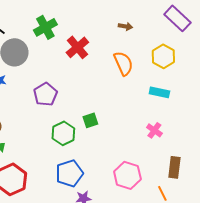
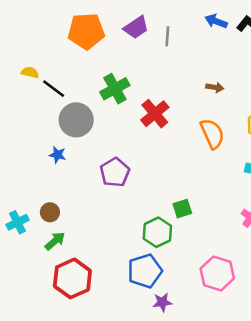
green square: (90, 120) -> (182, 209), moved
green hexagon: (63, 133) -> (157, 232), moved

